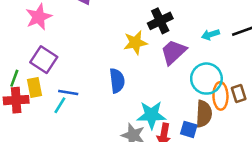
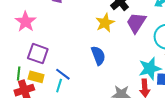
yellow rectangle: (35, 88) -> (36, 77), turned -49
blue line: (68, 93) -> (63, 74), turned 42
cyan star: (151, 115) -> (150, 69), moved

